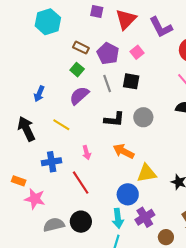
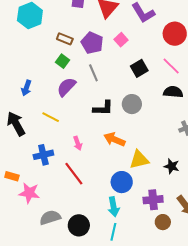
black square: (131, 81) -> (139, 68), moved, turned -36
purple cross: (145, 217) -> (153, 200), moved, turned 30
black circle: (81, 222) -> (79, 225), moved

